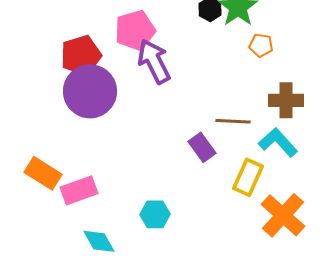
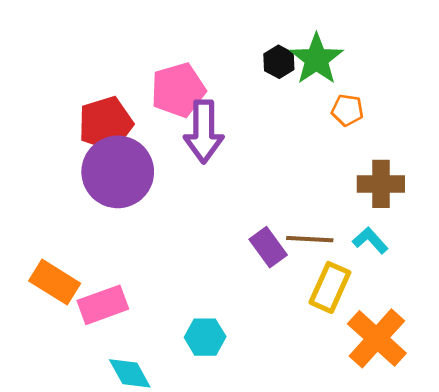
purple arrow: (154, 61) -> (204, 132), turned -153
brown line: (233, 121) -> (310, 239), moved
cyan L-shape: (278, 142) -> (370, 240), size x0.7

